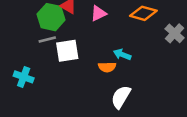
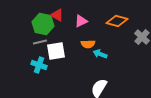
orange semicircle: (107, 67) -> (88, 44), moved
cyan cross: (24, 77) -> (39, 65), moved

